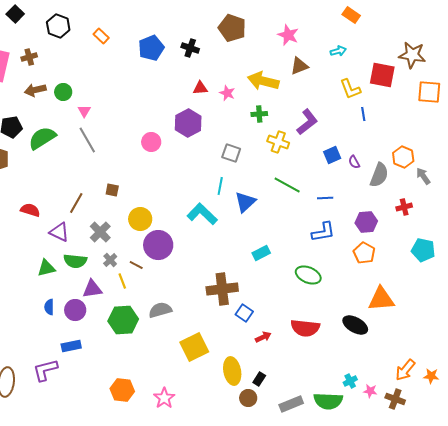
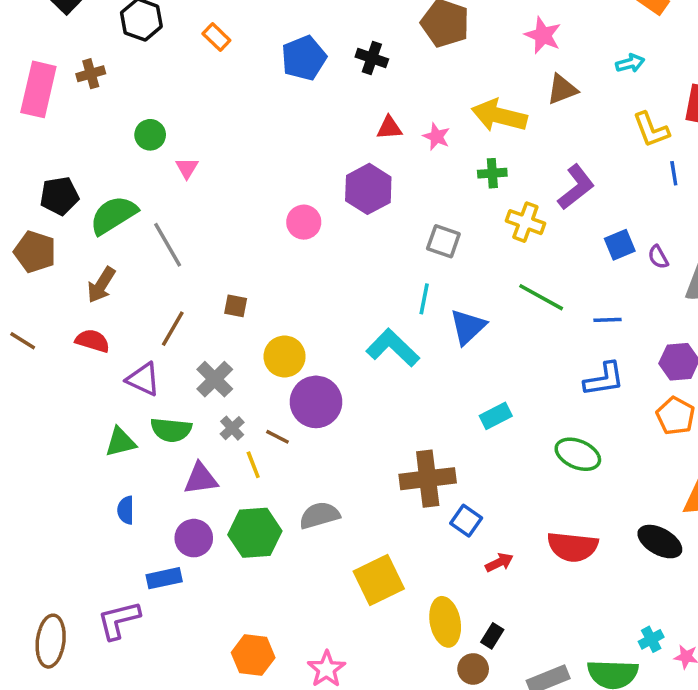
brown arrow: (35, 90) -> (101, 285), moved, turned -45
gray line: (87, 140) -> (168, 245), moved
purple circle: (75, 310) -> (194, 538), moved

